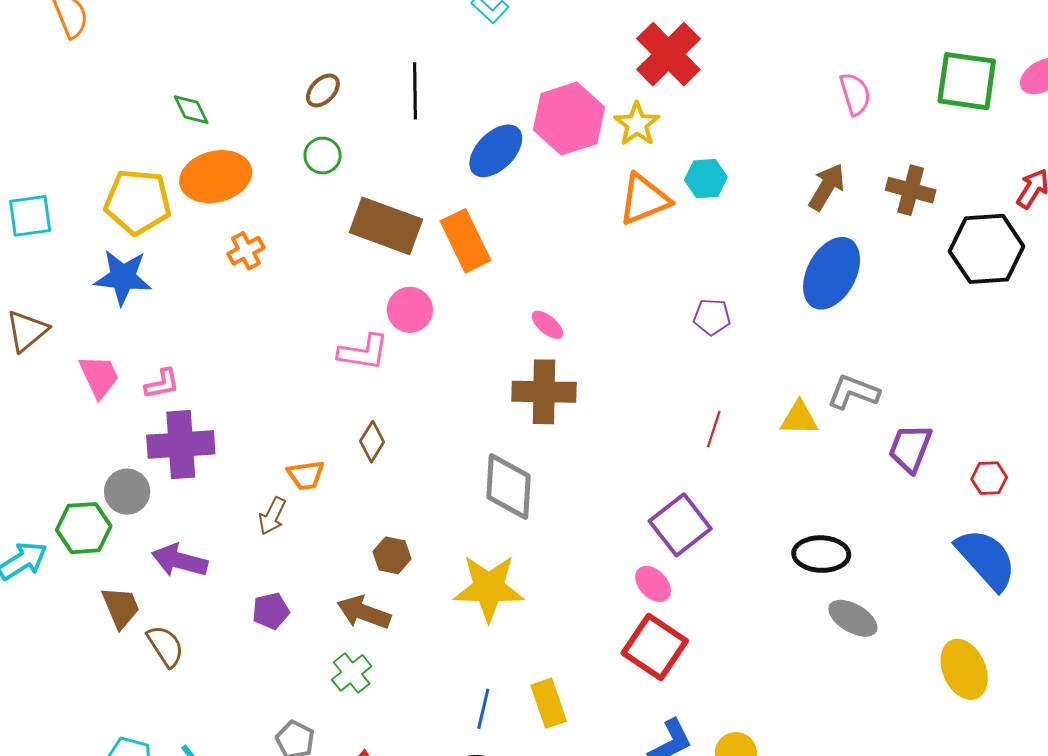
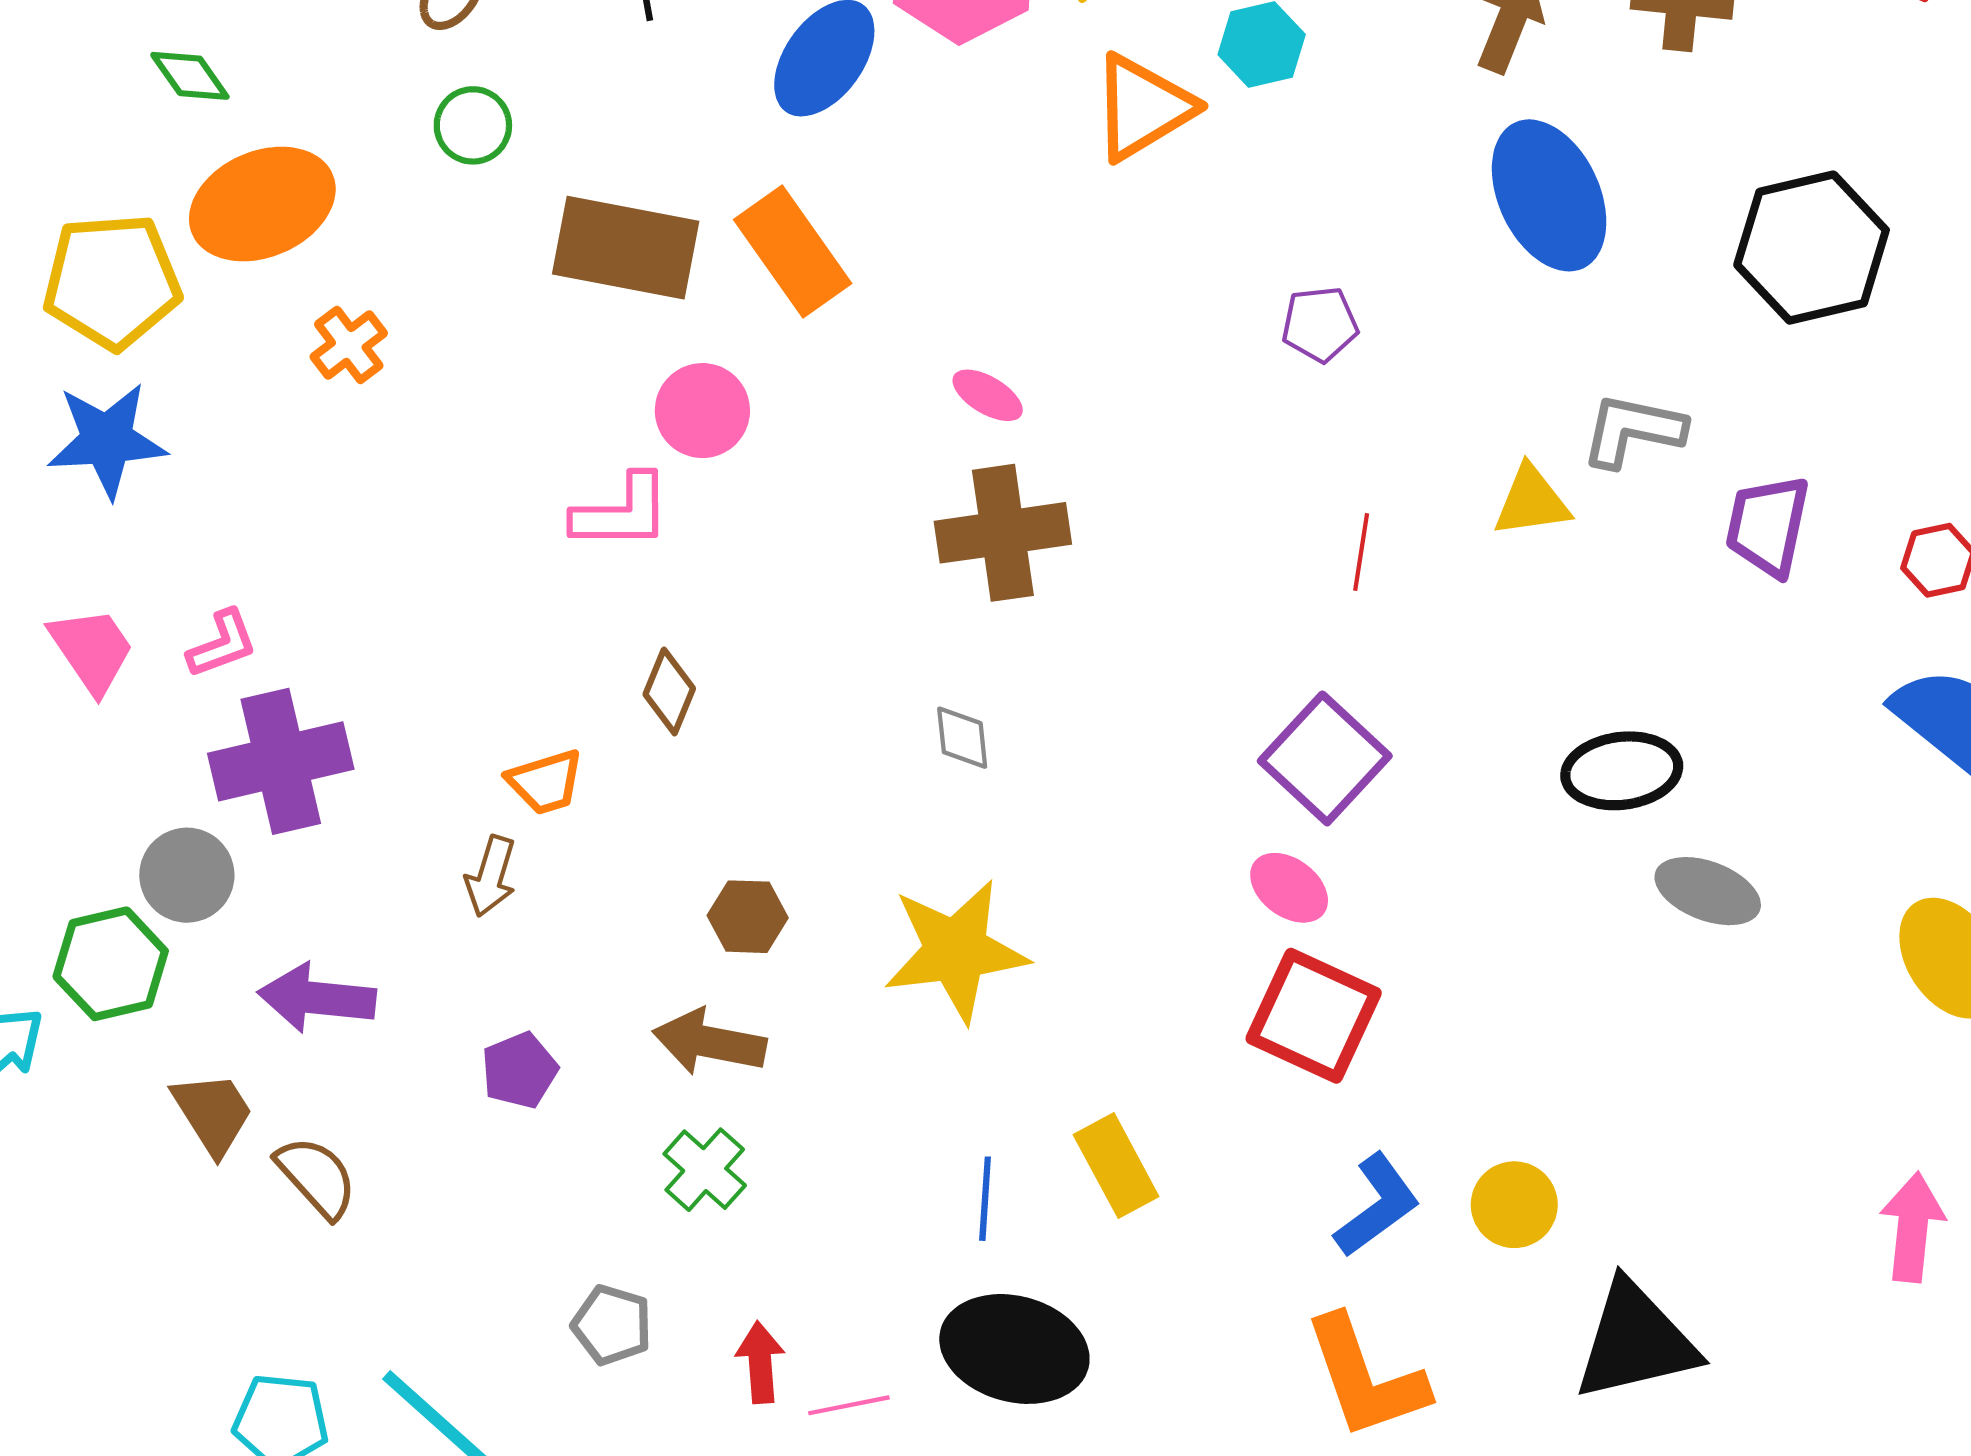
black hexagon: (987, 249) -> (1812, 248), moved
blue ellipse: (832, 273) -> (1549, 195), turned -44
gray diamond: (509, 487) -> (962, 738), size x0.5

